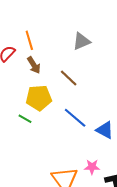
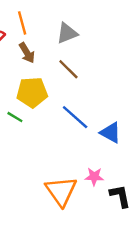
gray triangle: (82, 41) -> (67, 33), moved

